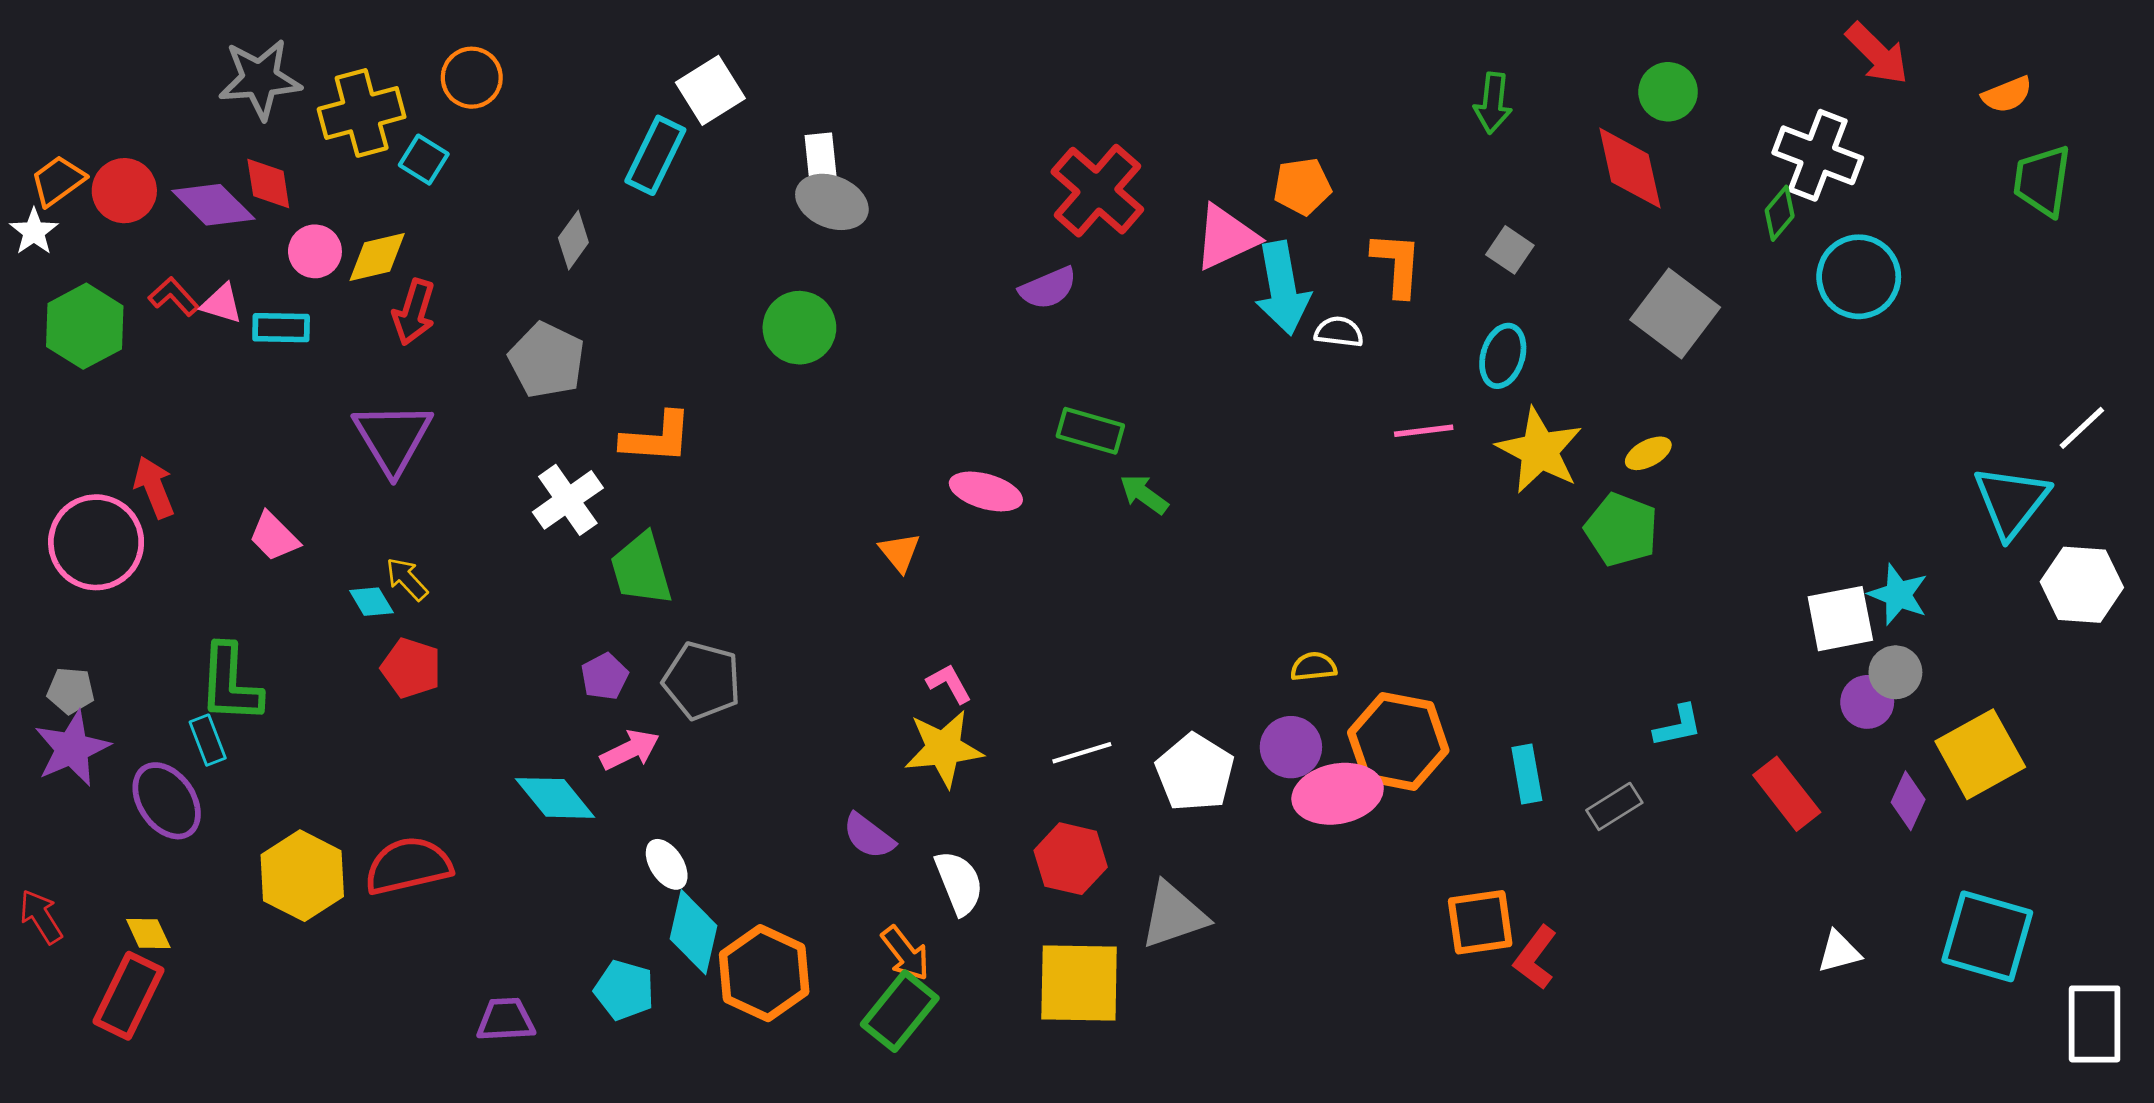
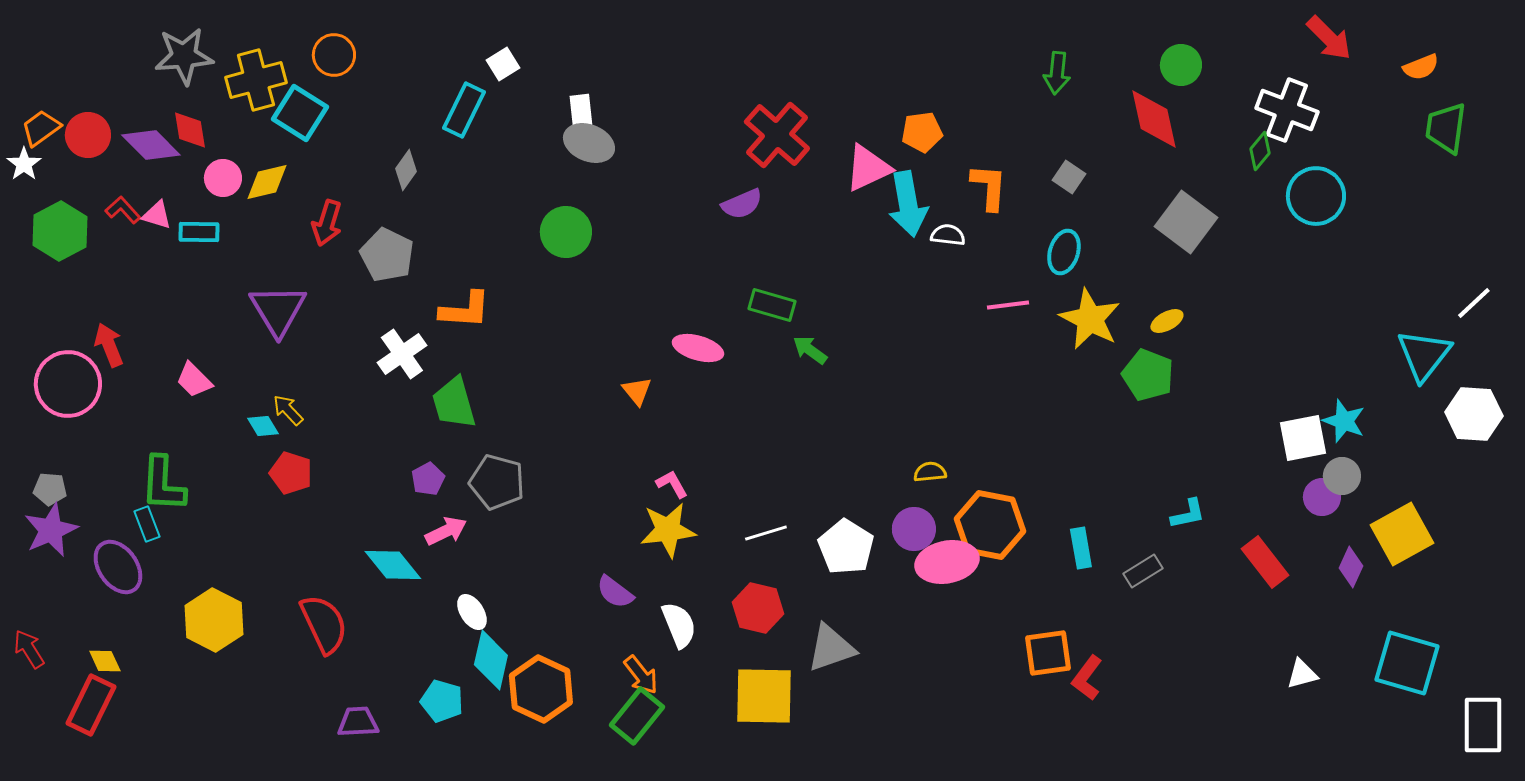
white square: (710, 90) -> (503, 64), size x0.7
cyan square: (424, 160) -> (300, 113), size x1.6
red arrow: (414, 312) -> (327, 223), moved
red semicircle: (408, 866) -> (324, 624), moved, turned 78

